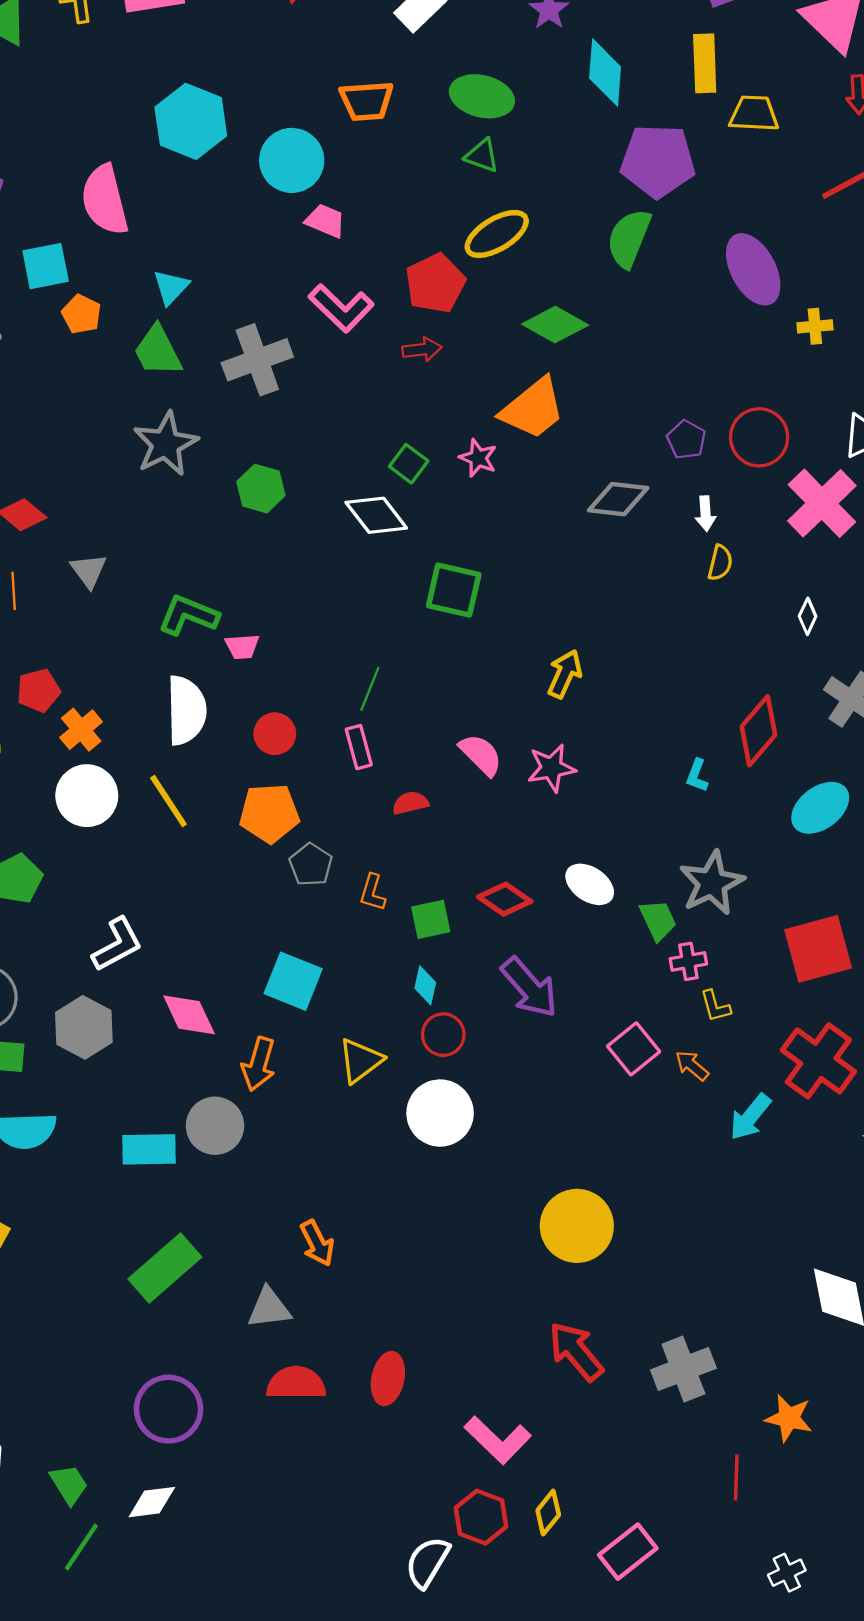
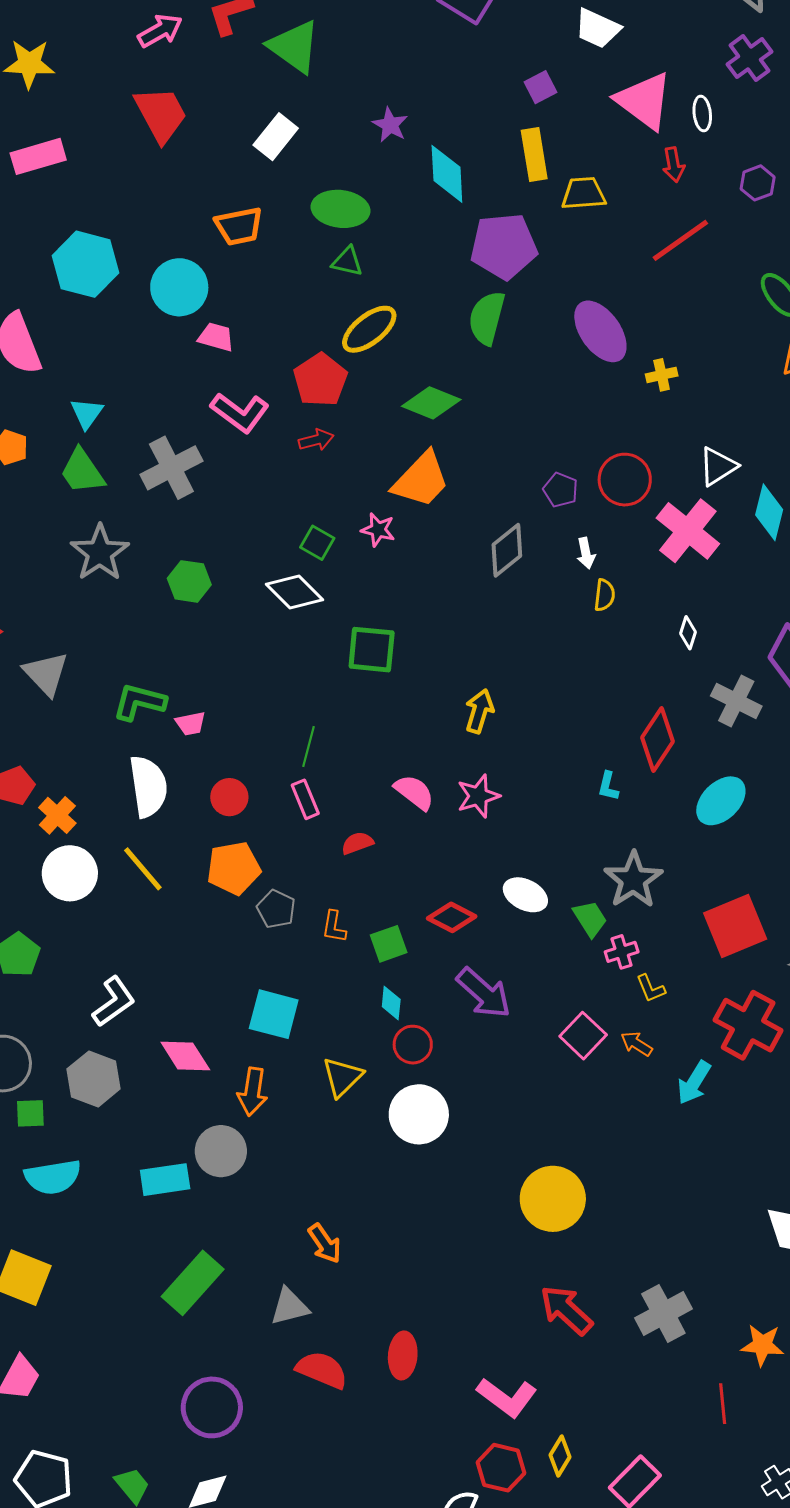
gray diamond: (618, 499) -> (507, 550), turned -38
gray triangle: (89, 571) -> (46, 674), size x1.4
red semicircle: (296, 1383) -> (322, 1370), turned 30

